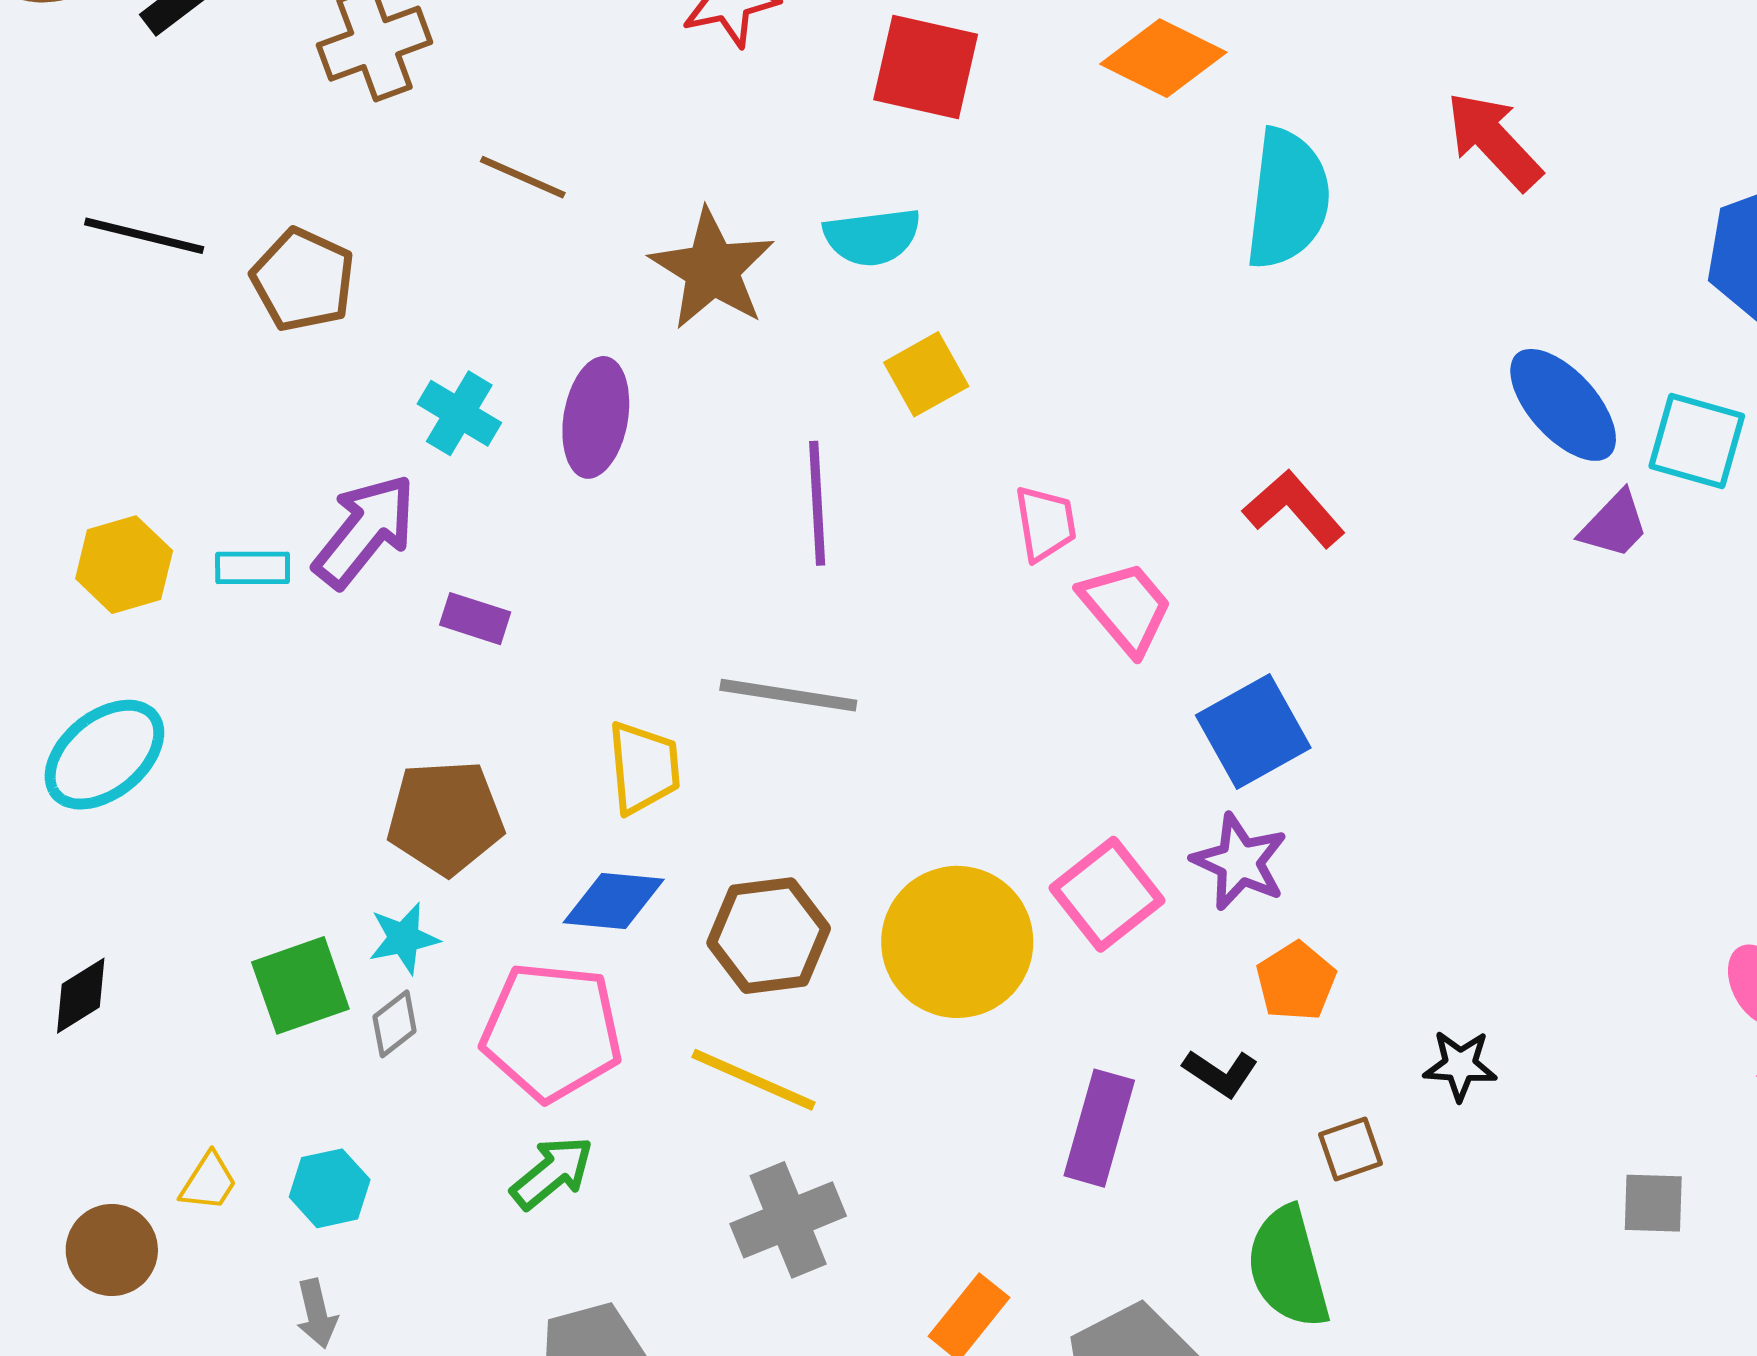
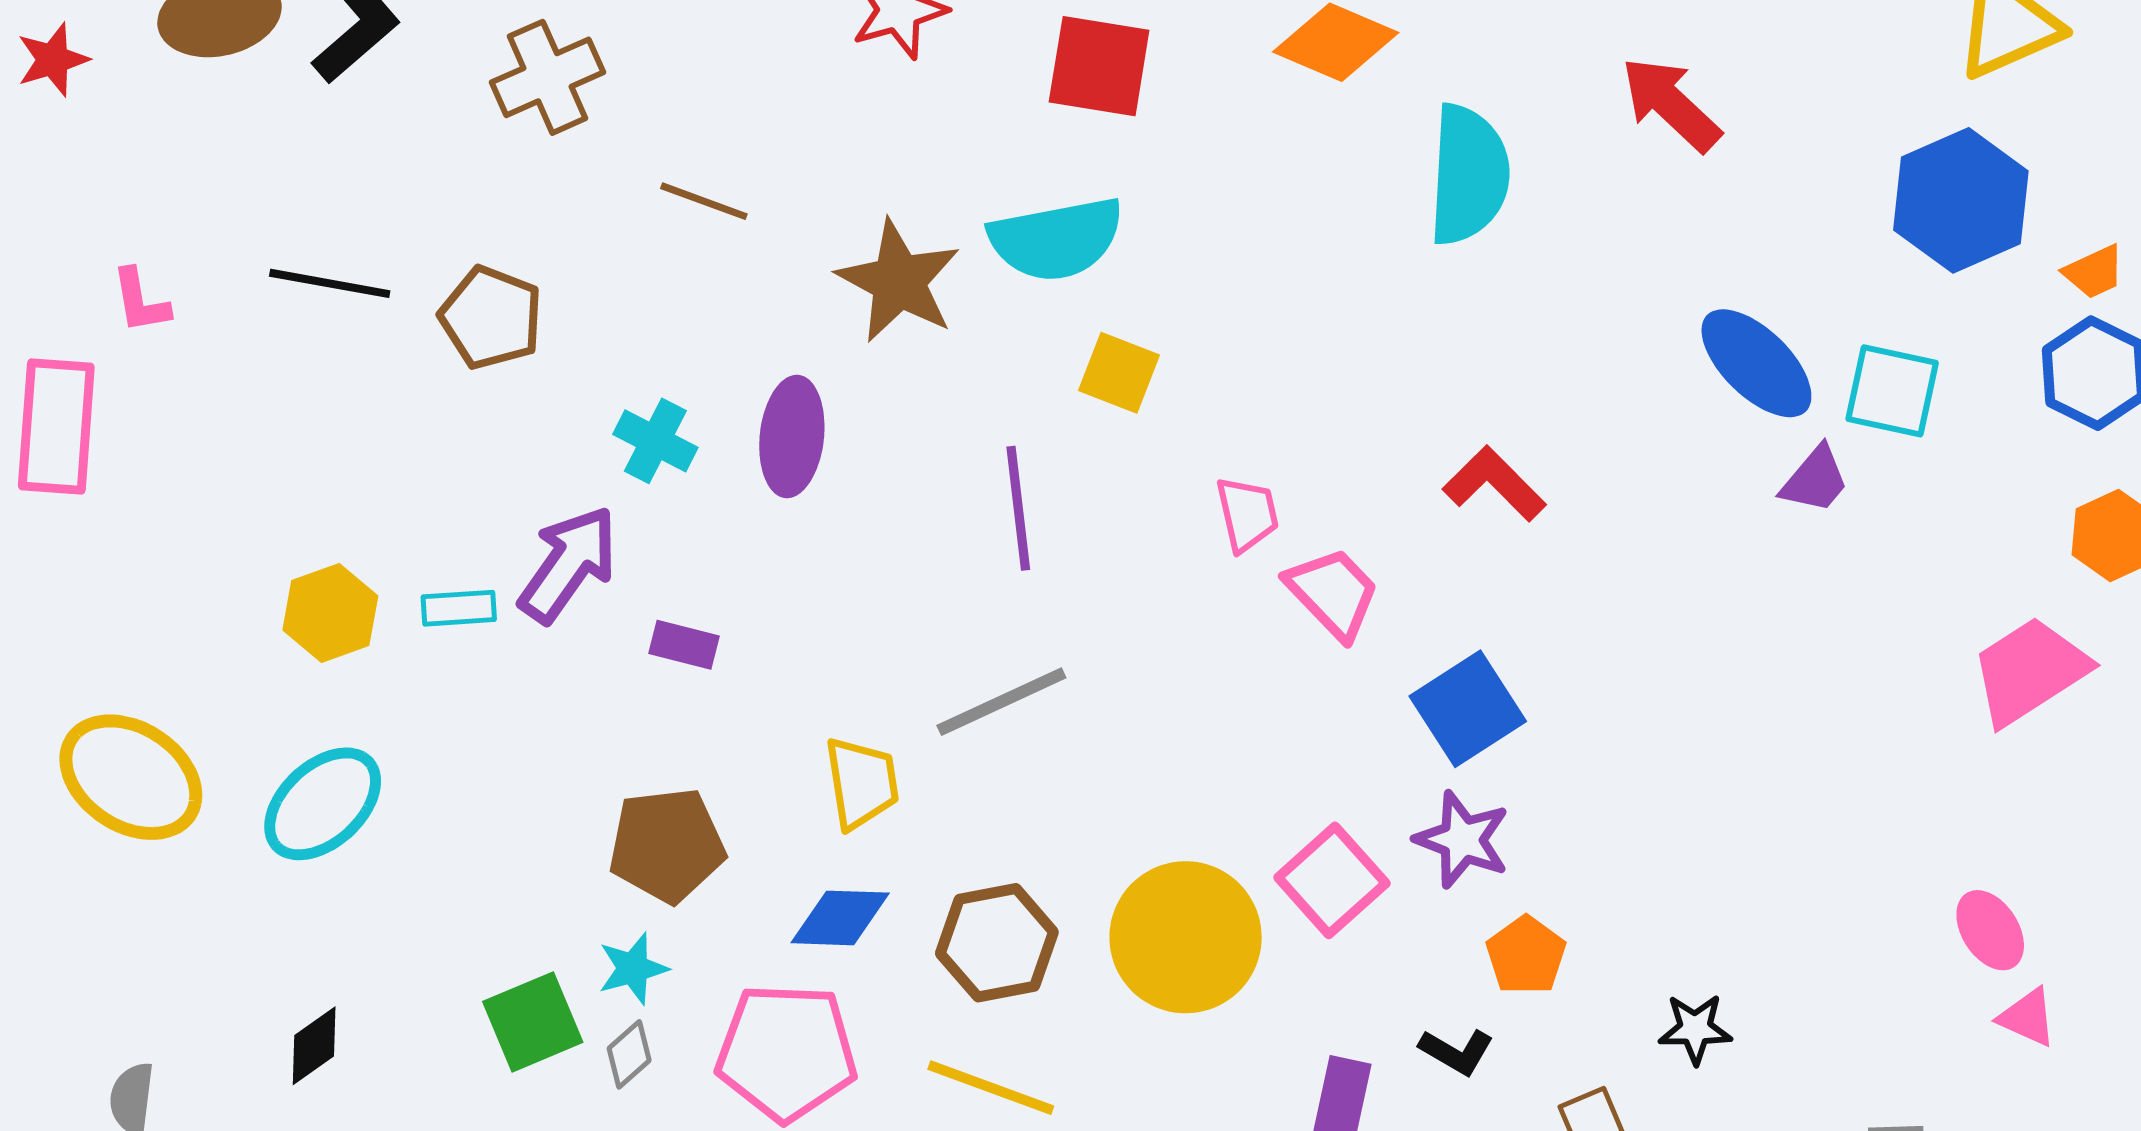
cyan semicircle: (872, 237) -> (1056, 239), size x1.4
yellow square: (926, 374) -> (1119, 373), turned -36
gray line: (788, 695) -> (1001, 702), turned -30

